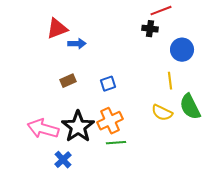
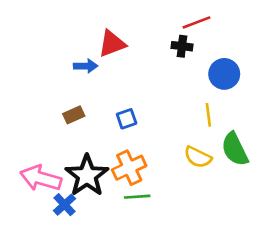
red triangle: (57, 29) -> (112, 44), moved
blue cross: (63, 160) -> (64, 205), moved

